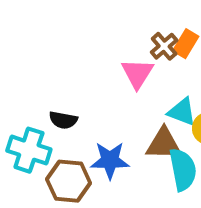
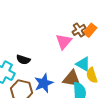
blue star: (110, 160) -> (44, 83), turned -30

